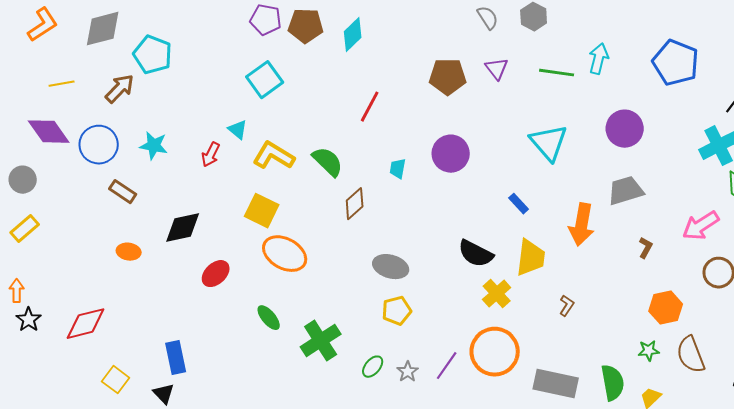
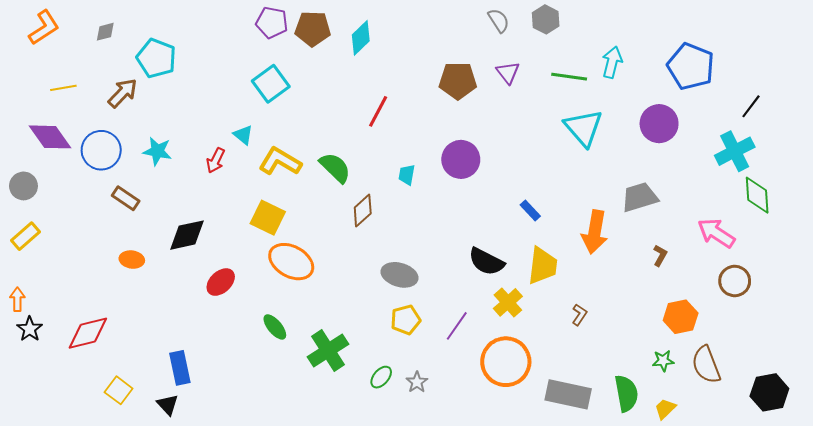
gray diamond: (103, 29) -> (105, 32), size x0.5
purple circle: (625, 129) -> (659, 124), moved
cyan triangle: (549, 143) -> (583, 128), moved
pink arrow: (701, 226) -> (716, 233), turned 66
purple line: (447, 366) -> (457, 326), moved

